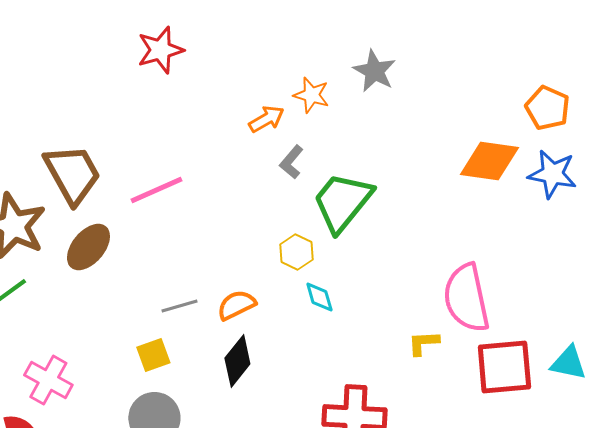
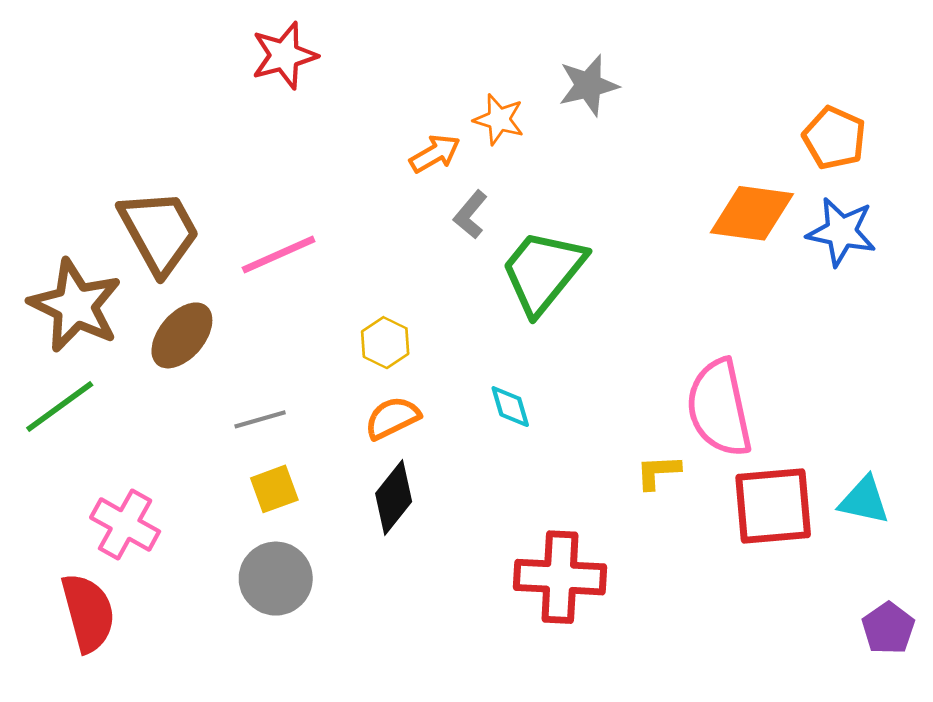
gray star: (374, 71) -> (588, 85), turned 30
yellow hexagon: (296, 252) -> (385, 343), moved
gray line: (179, 306) -> (260, 419), moved

